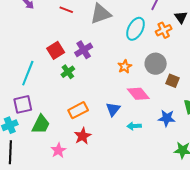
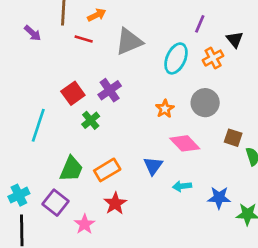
brown square: (173, 81) -> (233, 138), moved
purple square: (23, 104) -> (55, 203), moved, turned -36
blue star: (167, 118) -> (219, 198), moved
green trapezoid: (41, 124) -> (71, 169), moved

